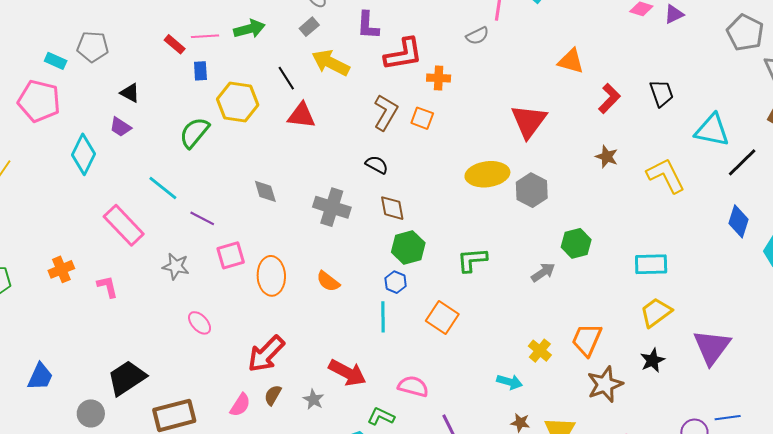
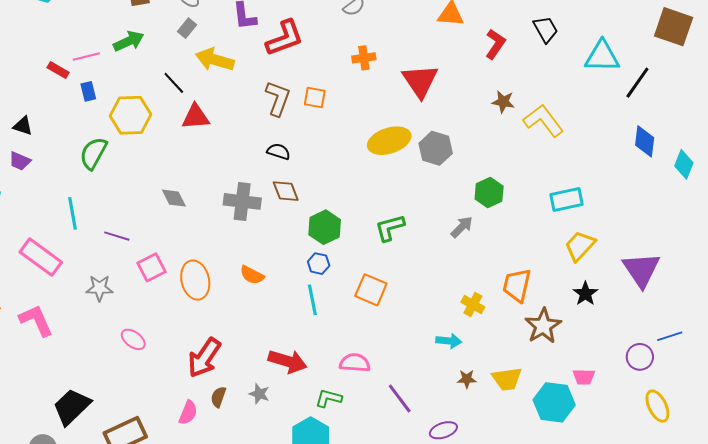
orange cross: (439, 78) -> (364, 58), moved
yellow L-shape: (666, 176) -> (543, 121), moved
cyan line: (163, 188) -> (73, 213), turned 52
brown diamond: (392, 208) -> (286, 191), moved
pink L-shape: (108, 287) -> (36, 320), size x1.5

